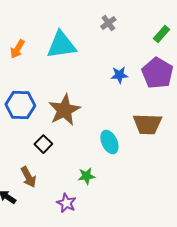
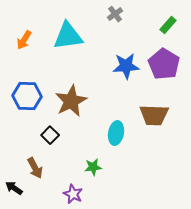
blue star: (119, 75) -> (126, 66), size x1.5
cyan ellipse: (109, 142) -> (116, 133), turned 35

